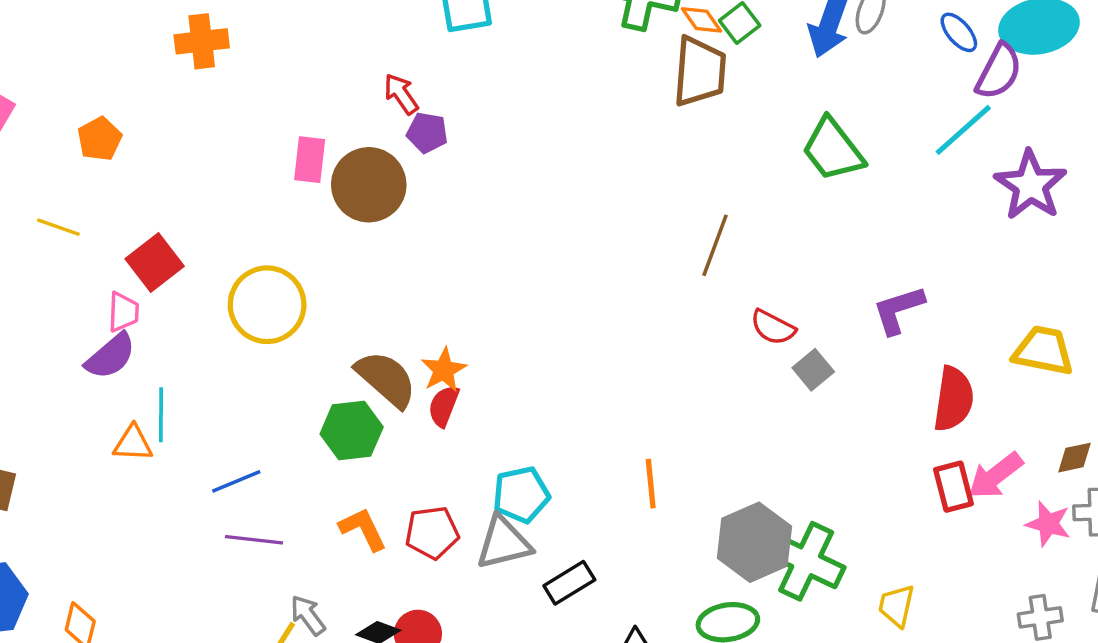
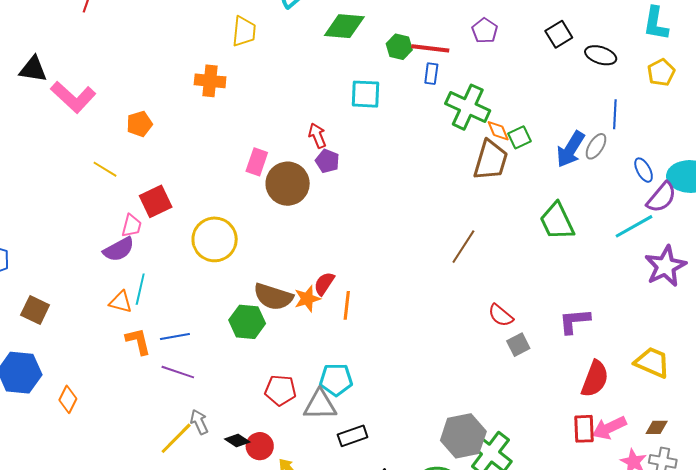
brown line: (715, 245) -> (463, 247), moved
brown semicircle: (386, 379) -> (273, 297), turned 144
red semicircle: (444, 406) -> (324, 284), moved
orange line: (651, 484) -> (347, 305), moved
orange L-shape: (363, 529) -> (138, 341), moved

